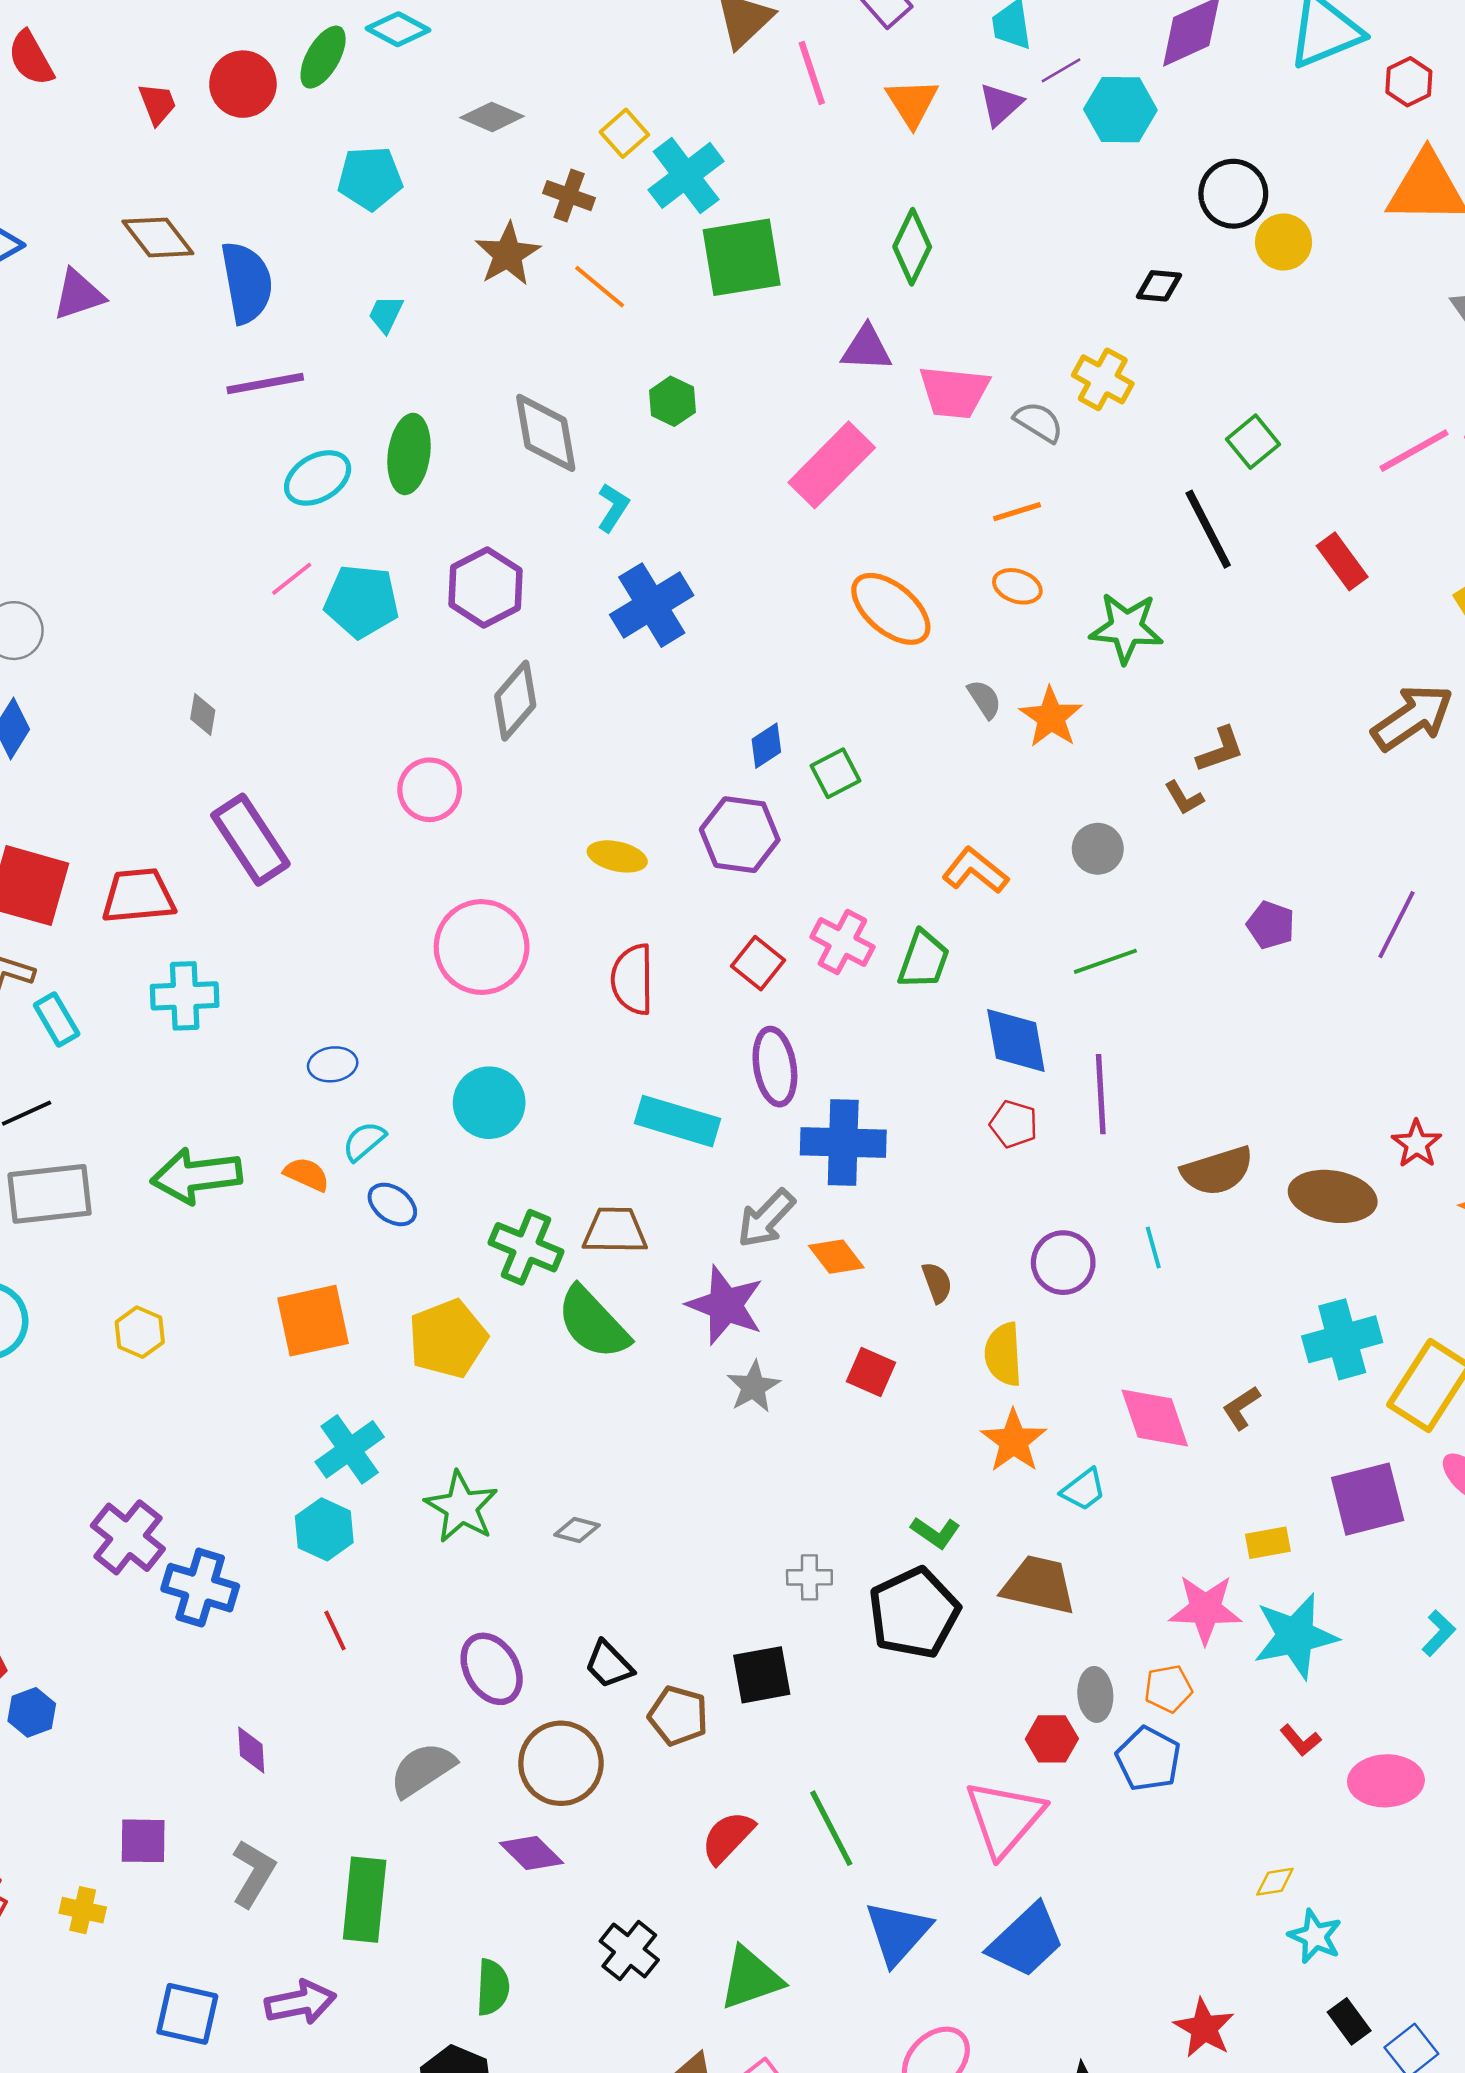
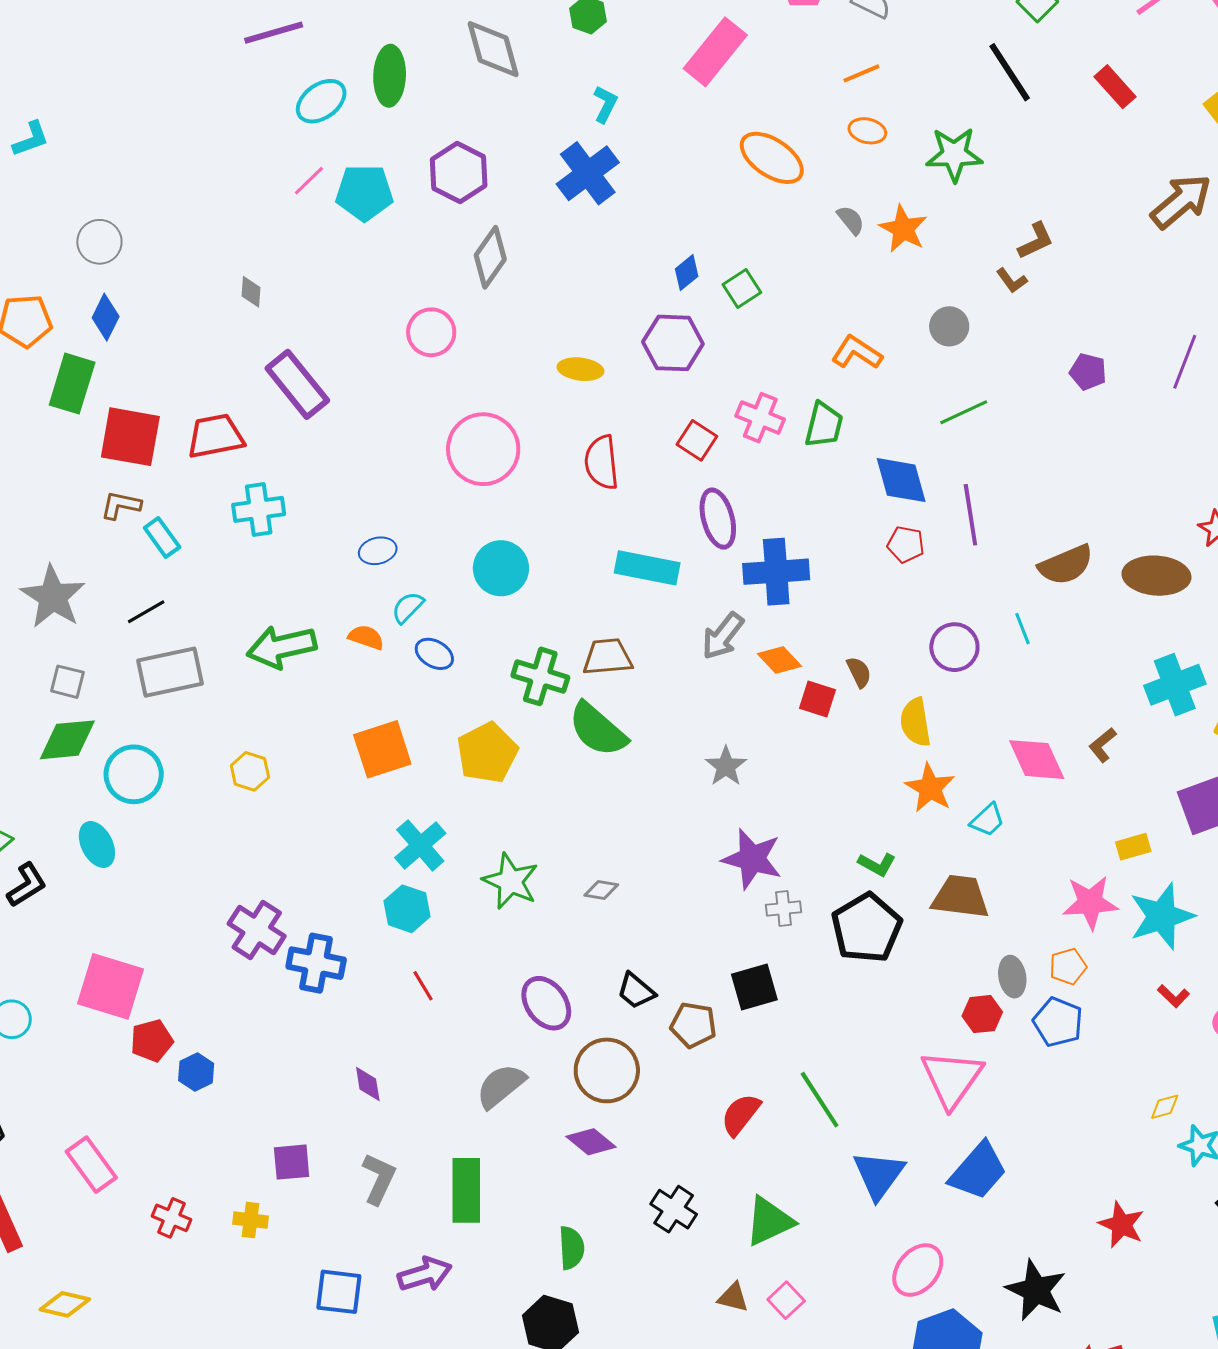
cyan L-shape: (613, 507) -> (605, 104), moved
purple star: (725, 1305) -> (752, 859), moved
red square: (871, 1372) -> (818, 699), moved

